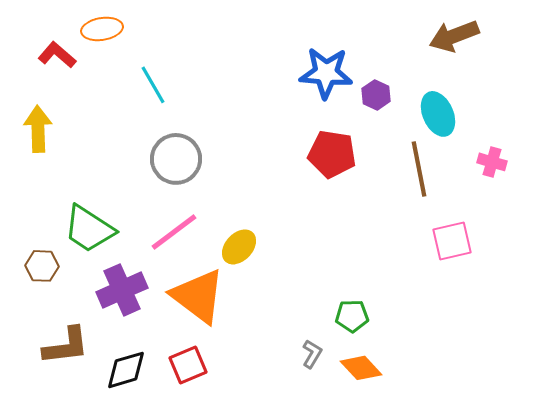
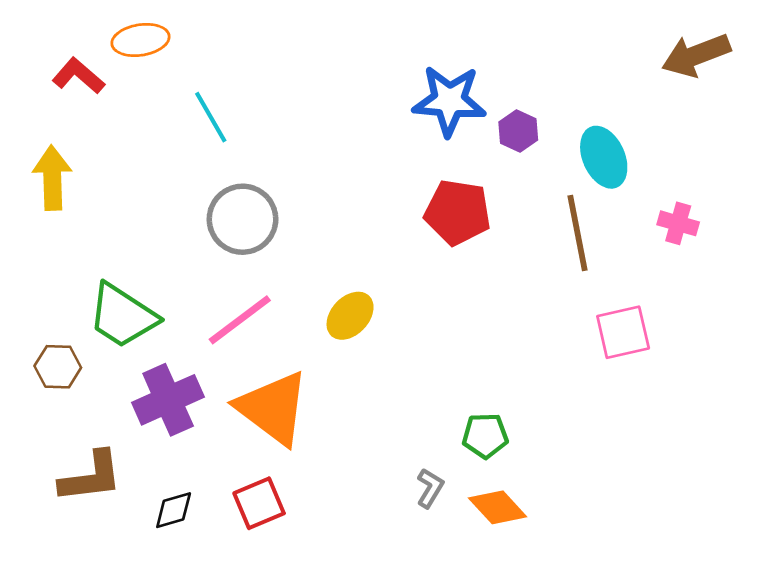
brown arrow: (454, 36) -> (696, 55), moved
yellow ellipse: (239, 247) -> (350, 316), moved
black diamond: (126, 370) -> (174, 510), size x0.7

